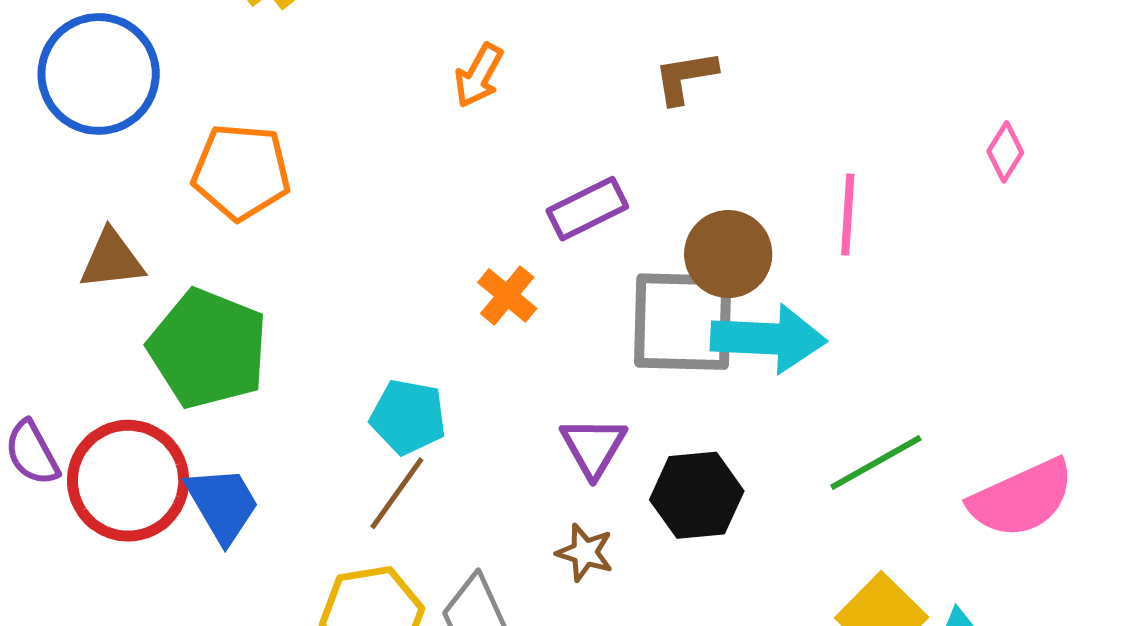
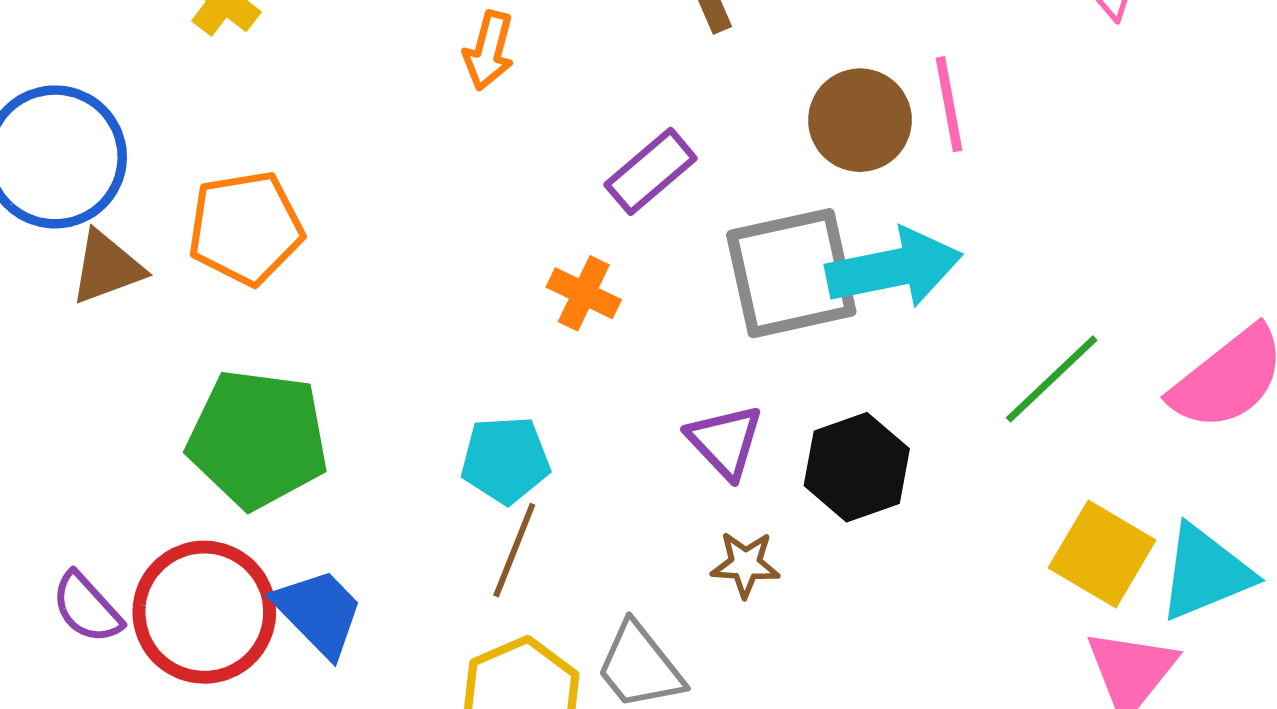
brown circle: (728, 254) -> (860, 120), moved
brown triangle: (112, 260) -> (107, 267), moved

